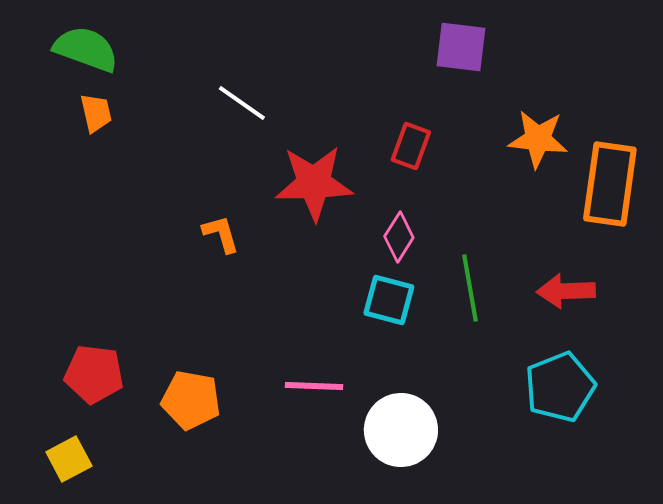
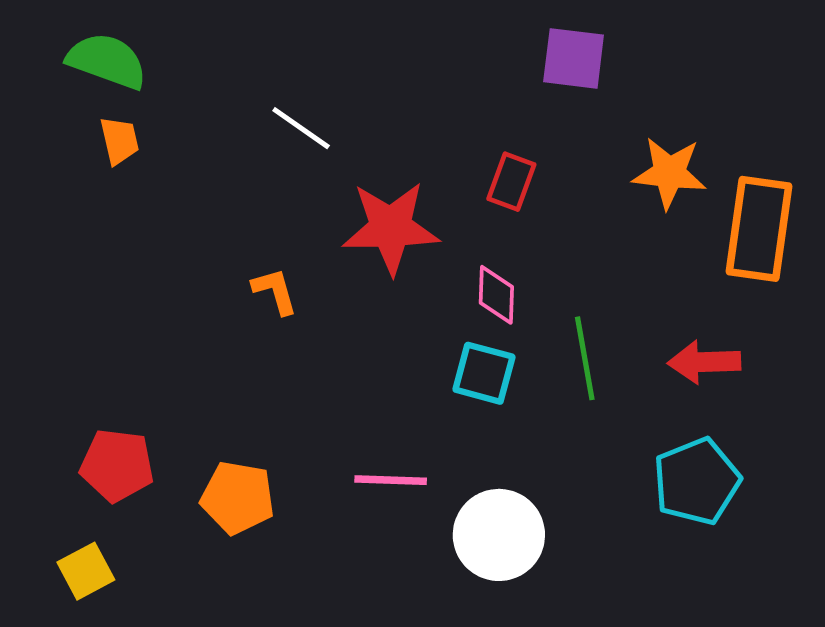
pink diamond: (399, 237) -> (496, 295), turned -30

